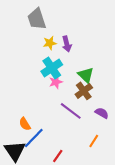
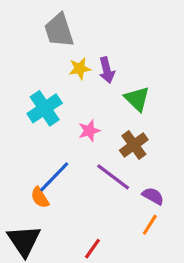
cyan cross: (52, 68) -> (45, 108), moved
green triangle: (86, 75) -> (137, 99), moved
purple semicircle: (102, 113) -> (153, 196), moved
blue line: (34, 138) -> (54, 177), moved

